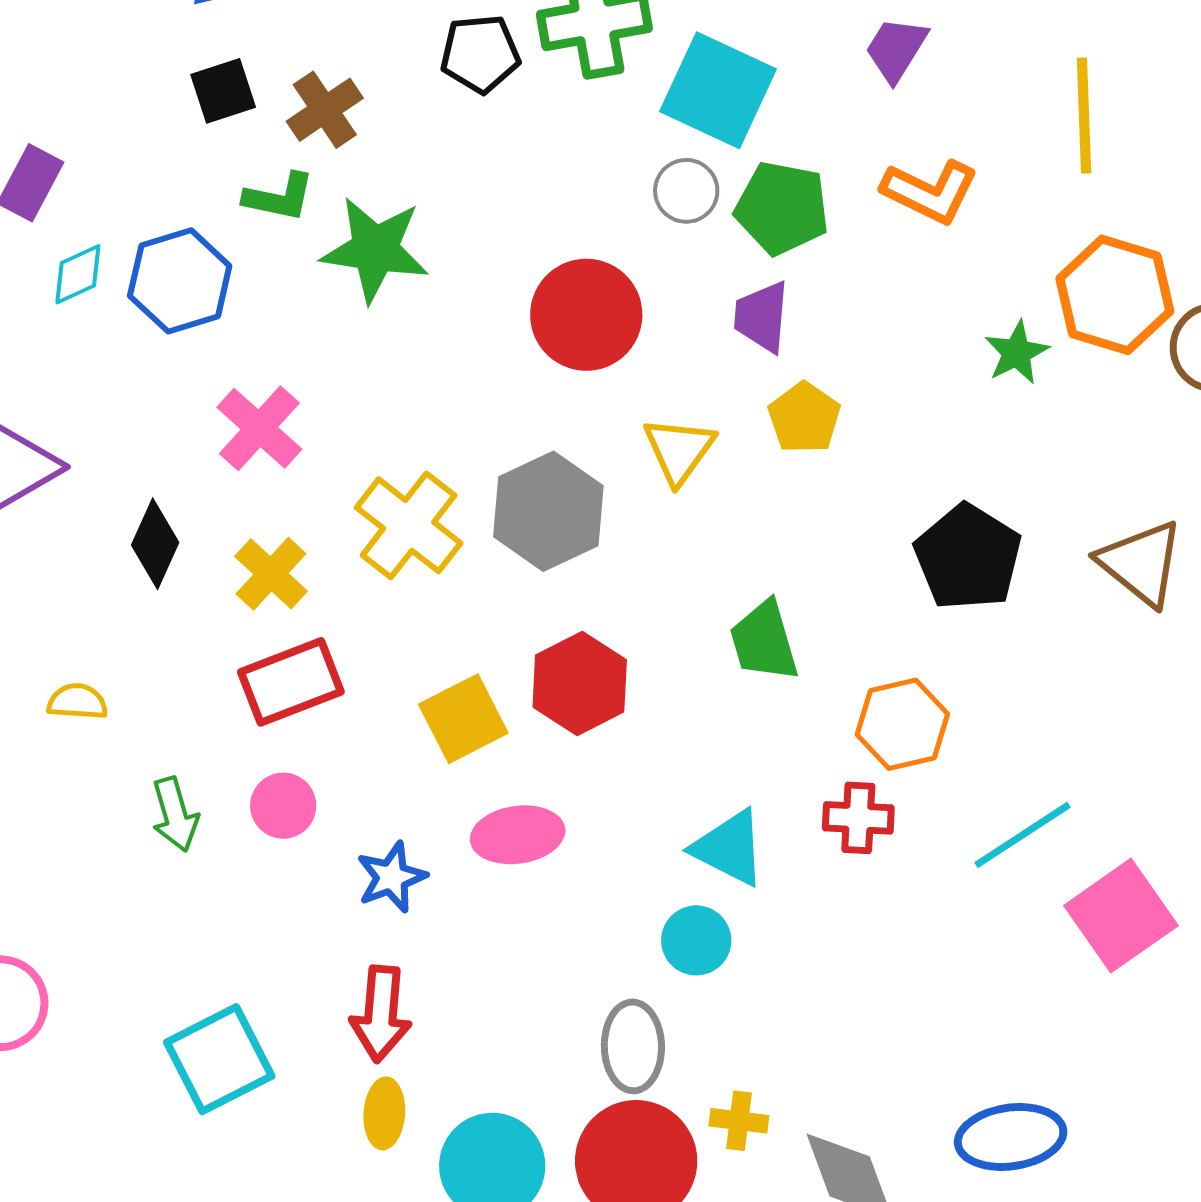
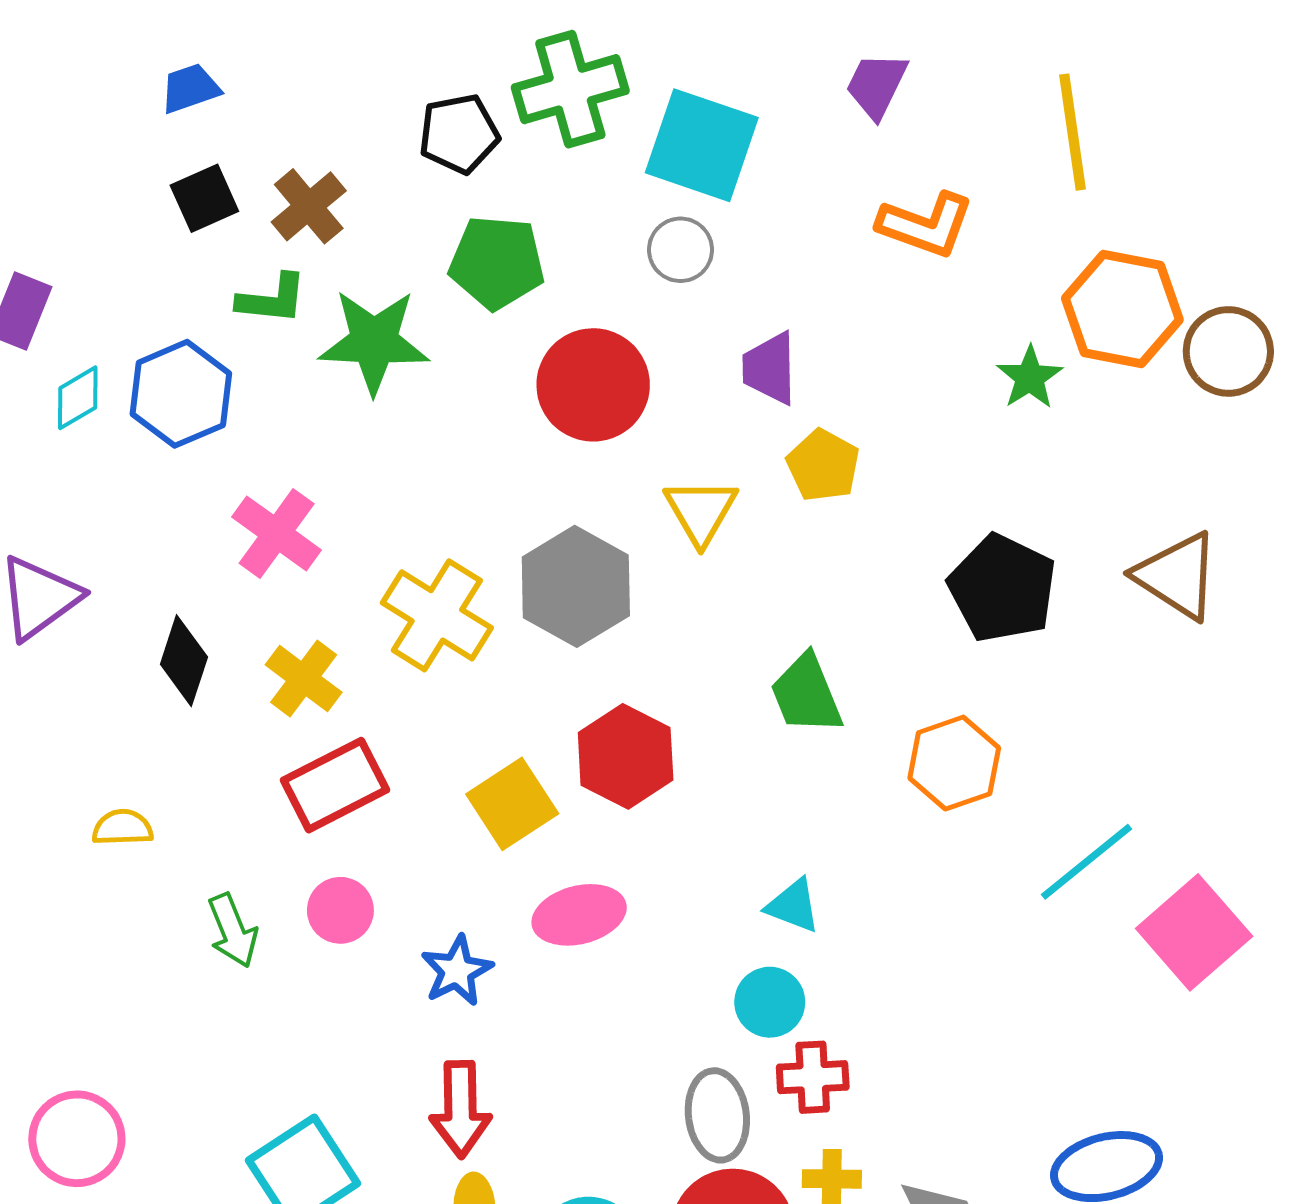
green pentagon: (782, 208) -> (497, 262), moved
red cross: (858, 818) -> (813, 1077), moved
cyan triangle: (729, 848) -> (793, 906), size x0.7

